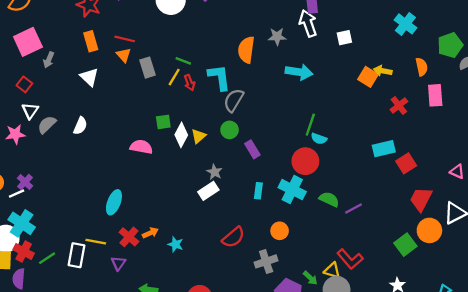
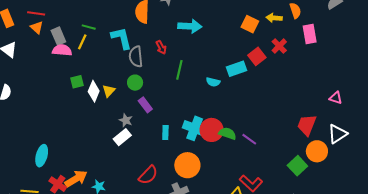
yellow arrow: (383, 71) -> (274, 18), moved
red arrow: (190, 83) -> (161, 47), moved
gray semicircle: (234, 100) -> (136, 57), turned -30
green line: (310, 125) -> (179, 70), moved
pink semicircle: (141, 147) -> (62, 50), moved
purple rectangle: (252, 149) -> (145, 105), moved
cyan rectangle: (384, 149) -> (236, 69), moved
red circle: (305, 161) -> (212, 130), moved
red square: (406, 163) -> (257, 56), moved
purple line: (353, 208) -> (249, 139), turned 70
orange circle: (280, 231) -> (187, 165), size x1.6
orange arrow: (150, 233) -> (76, 179), size x1.6

